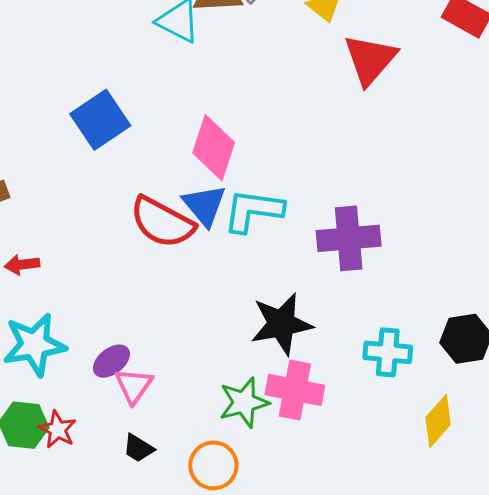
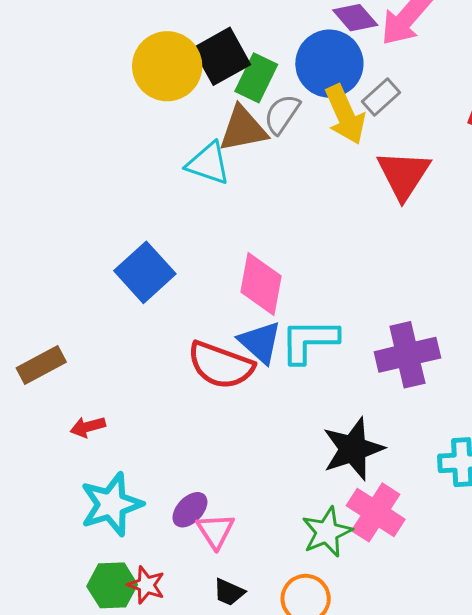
pink cross: (295, 390) -> (376, 512), turned 30

